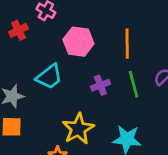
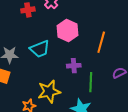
green line: (133, 84) -> (91, 82), moved

